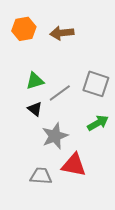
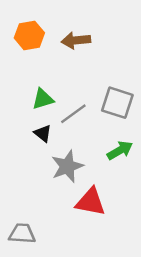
gray trapezoid: (41, 176) -> (22, 234), moved

